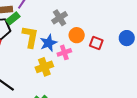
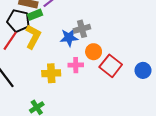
yellow L-shape: (30, 37) -> (33, 37), moved
blue star: (48, 43) -> (69, 38), moved
red square: (96, 43) -> (111, 66), size x1.5

